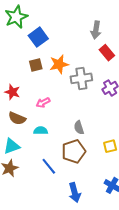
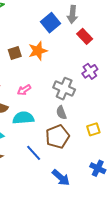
blue square: (38, 37) -> (51, 23), moved
gray cross: (81, 78) -> (64, 89), moved, turned 35
cyan semicircle: (41, 131) -> (23, 118), size x1.5
blue arrow: (75, 193) -> (61, 178), turned -30

